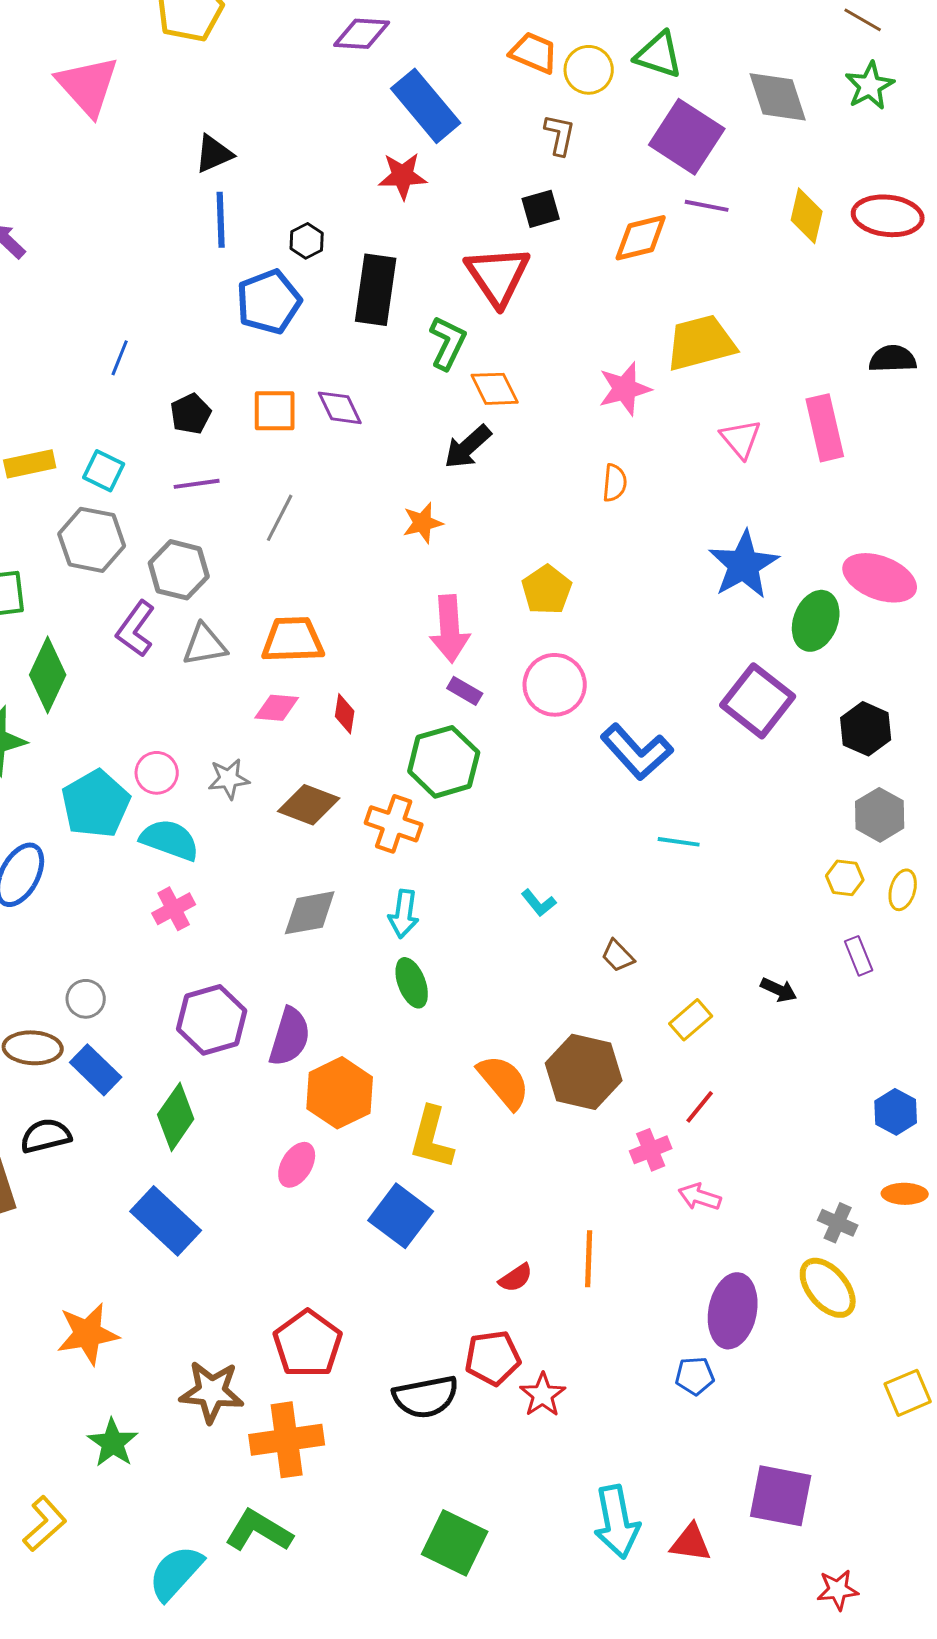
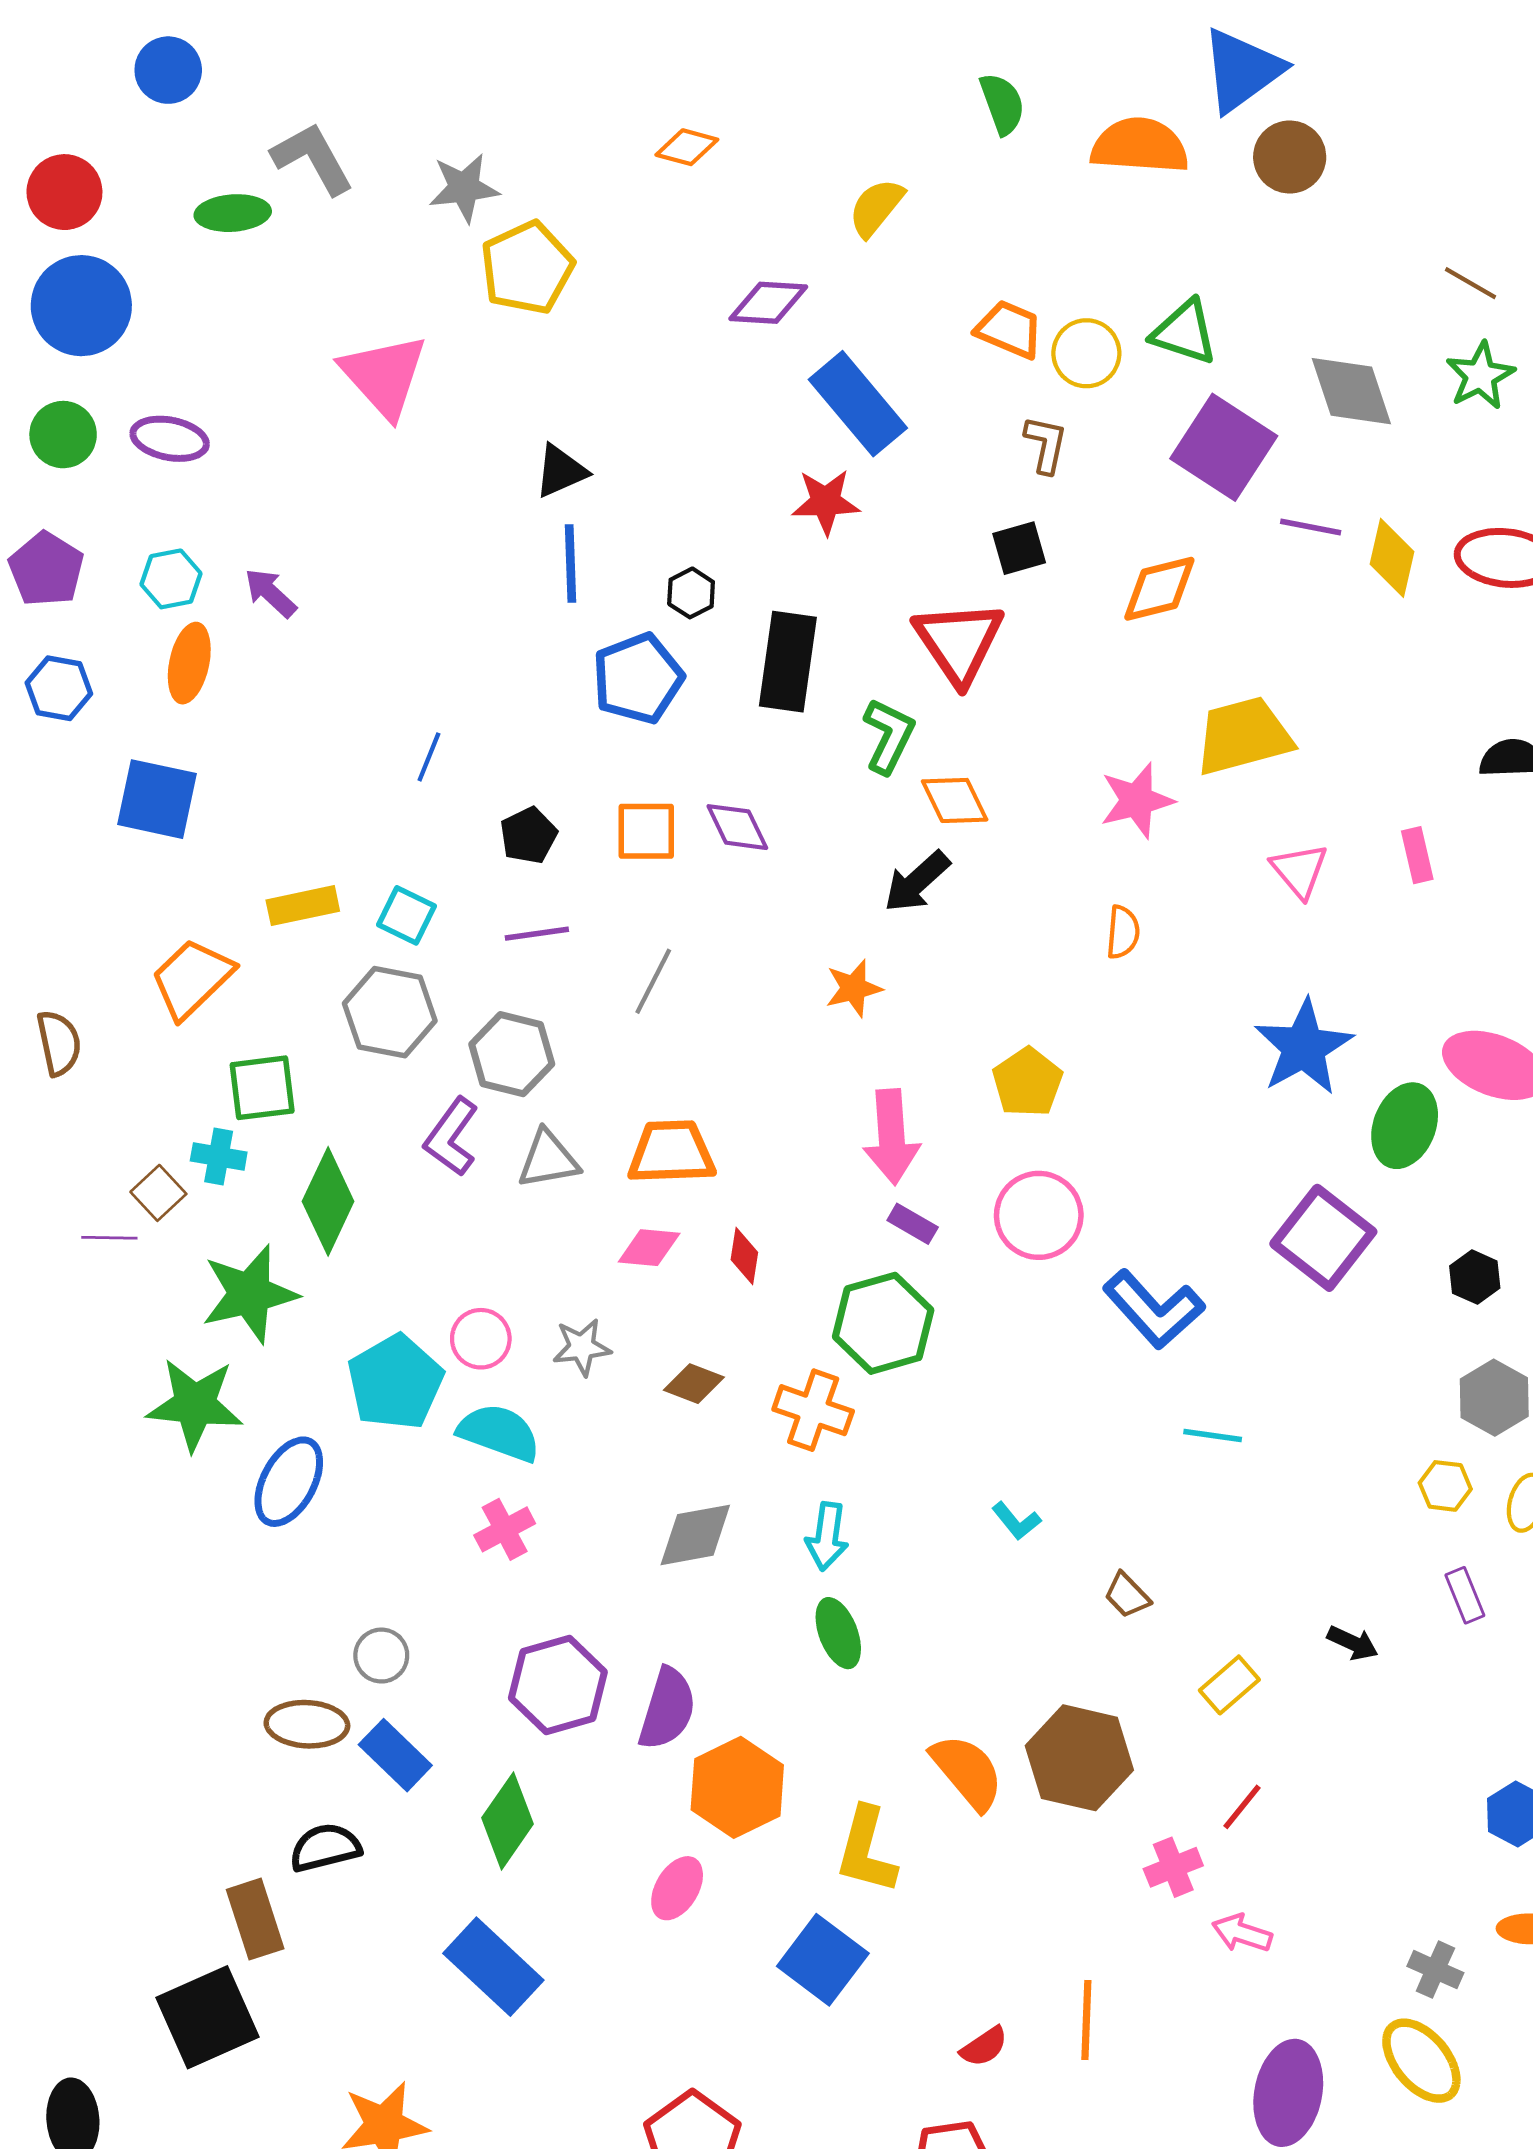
purple line: (707, 206) -> (1311, 527), moved
pink rectangle: (825, 428) -> (1417, 855), size x0.6
black hexagon: (866, 729) -> (1475, 1277), size x0.7
brown diamond: (309, 805) -> (694, 1384), size x0.7

